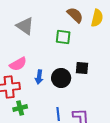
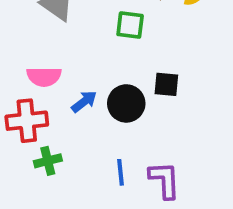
pink semicircle: (18, 64) -> (44, 77), turned 30
blue arrow: (39, 77) -> (84, 102), turned -136

